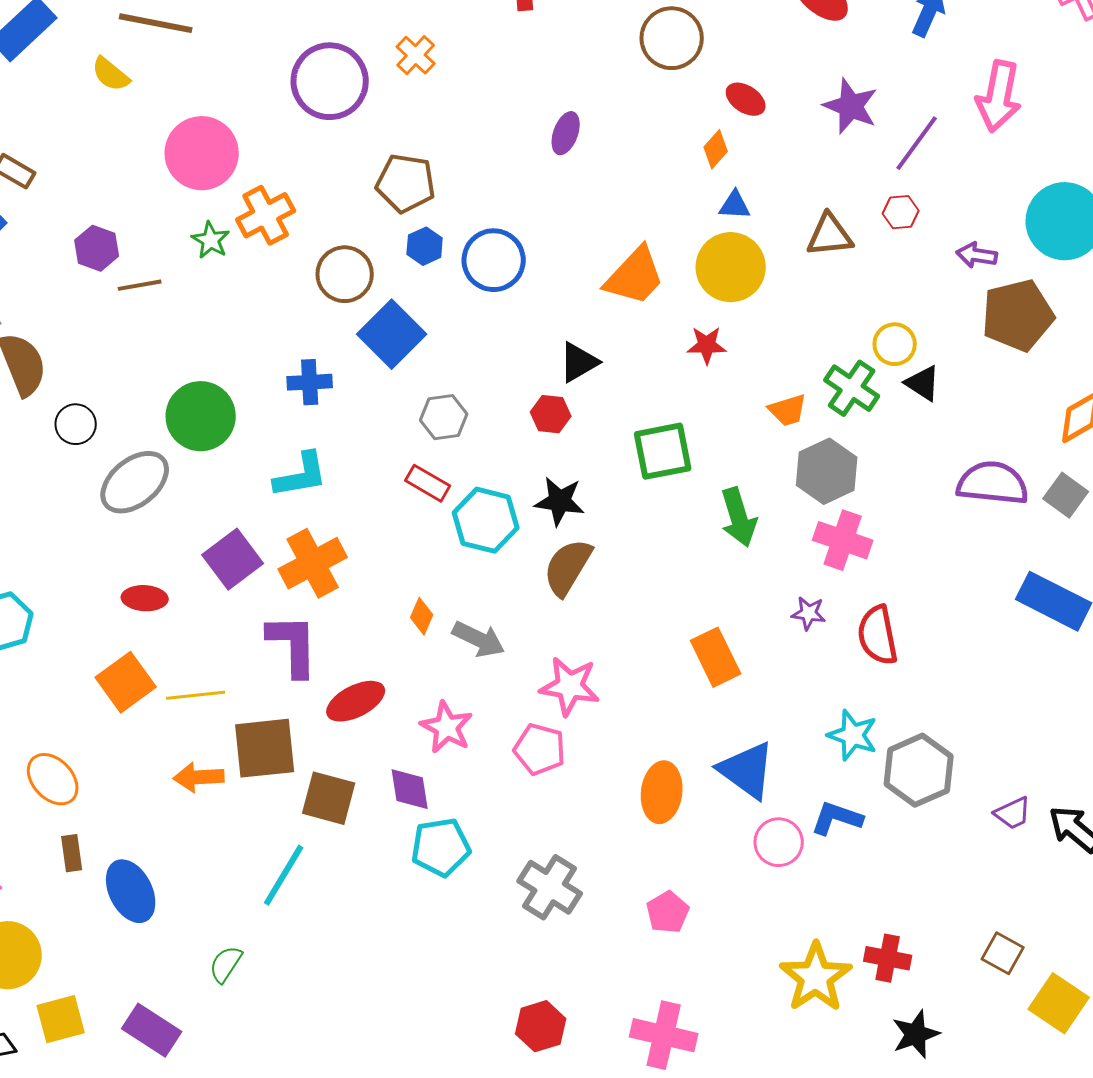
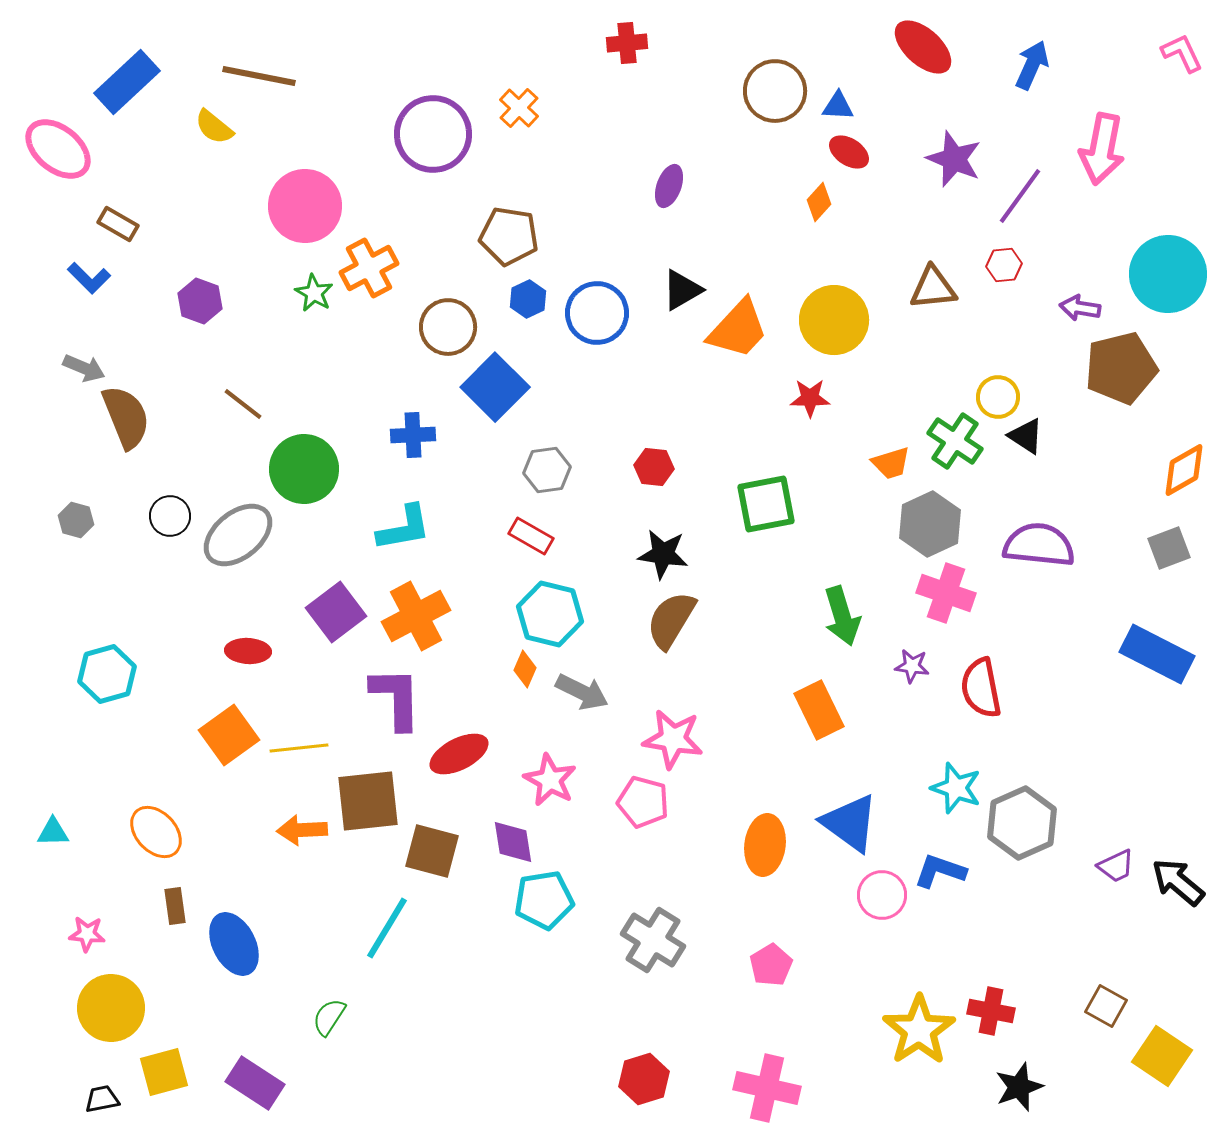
blue triangle: (735, 205) -> (838, 106), moved
brown line: (140, 285) -> (243, 404), moved, turned 48
black triangle: (579, 362) -> (682, 290), moved
black circle: (76, 424) -> (170, 516), moved
purple semicircle: (993, 483) -> (1039, 545), moved
gray square: (1066, 495) -> (1169, 548), turned 33
green arrow: (739, 517) -> (842, 616), moved
cyan hexagon: (486, 520) -> (550, 614), moved

